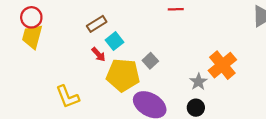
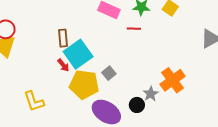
brown rectangle: (97, 24) -> (63, 38), turned -66
cyan square: (114, 41) -> (78, 54), size x1.8
black circle: (196, 108) -> (137, 105), moved

